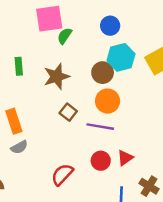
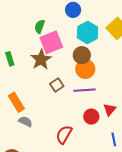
pink square: (49, 19) -> (51, 42), moved
brown circle: (103, 73) -> (82, 55), moved
brown square: (68, 112) -> (57, 85), turned 32
gray semicircle: (19, 147) -> (25, 121), turned -112

